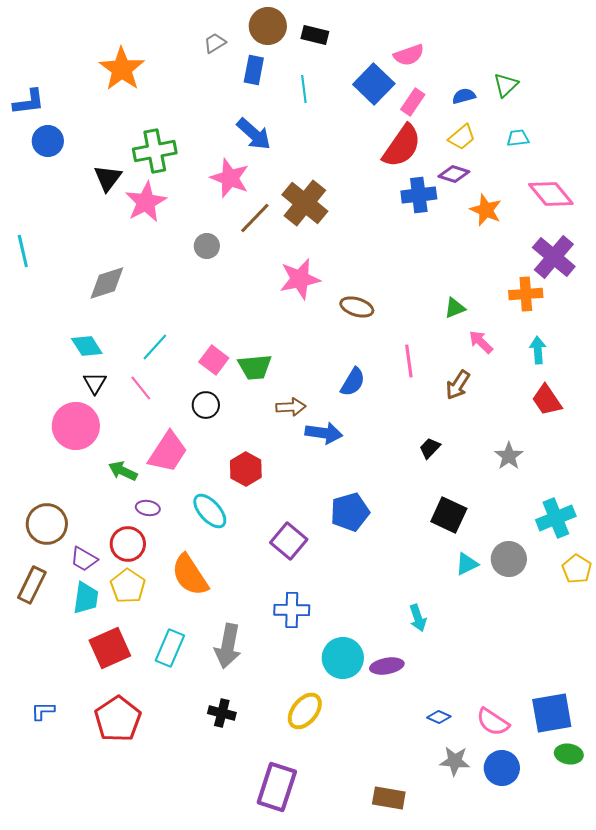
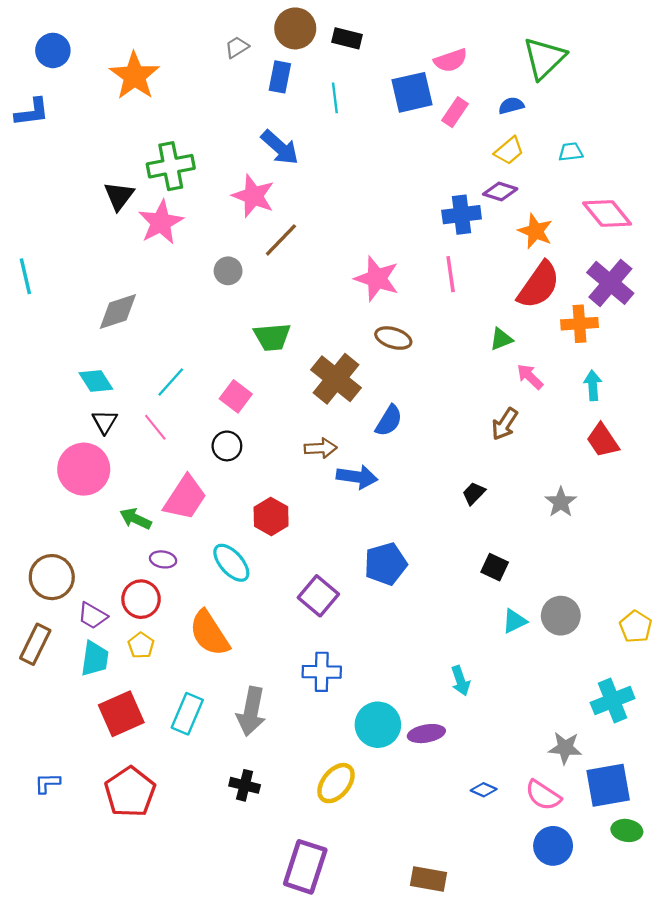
blue square: (374, 84) -> (412, 92), turned 33
green triangle: (506, 85) -> (544, 58), moved, size x1.6
blue circle: (48, 141) -> (53, 50), moved
red semicircle: (402, 146) -> (539, 285), moved
brown cross: (305, 203) -> (336, 379), moved
pink star: (300, 279) -> (377, 279), moved, turned 30
pink line: (409, 361) -> (451, 274), moved
green trapezoid: (255, 367) -> (272, 337), moved
black square: (449, 515) -> (495, 567), size x0.7
cyan cross: (556, 518) -> (613, 700), moved
yellow pentagon: (128, 586) -> (141, 645), size x0.7
gray star: (455, 761) -> (565, 748), moved

